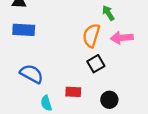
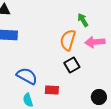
blue semicircle: (32, 74) -> (27, 76), moved
black circle: (109, 100) -> (99, 97), moved

